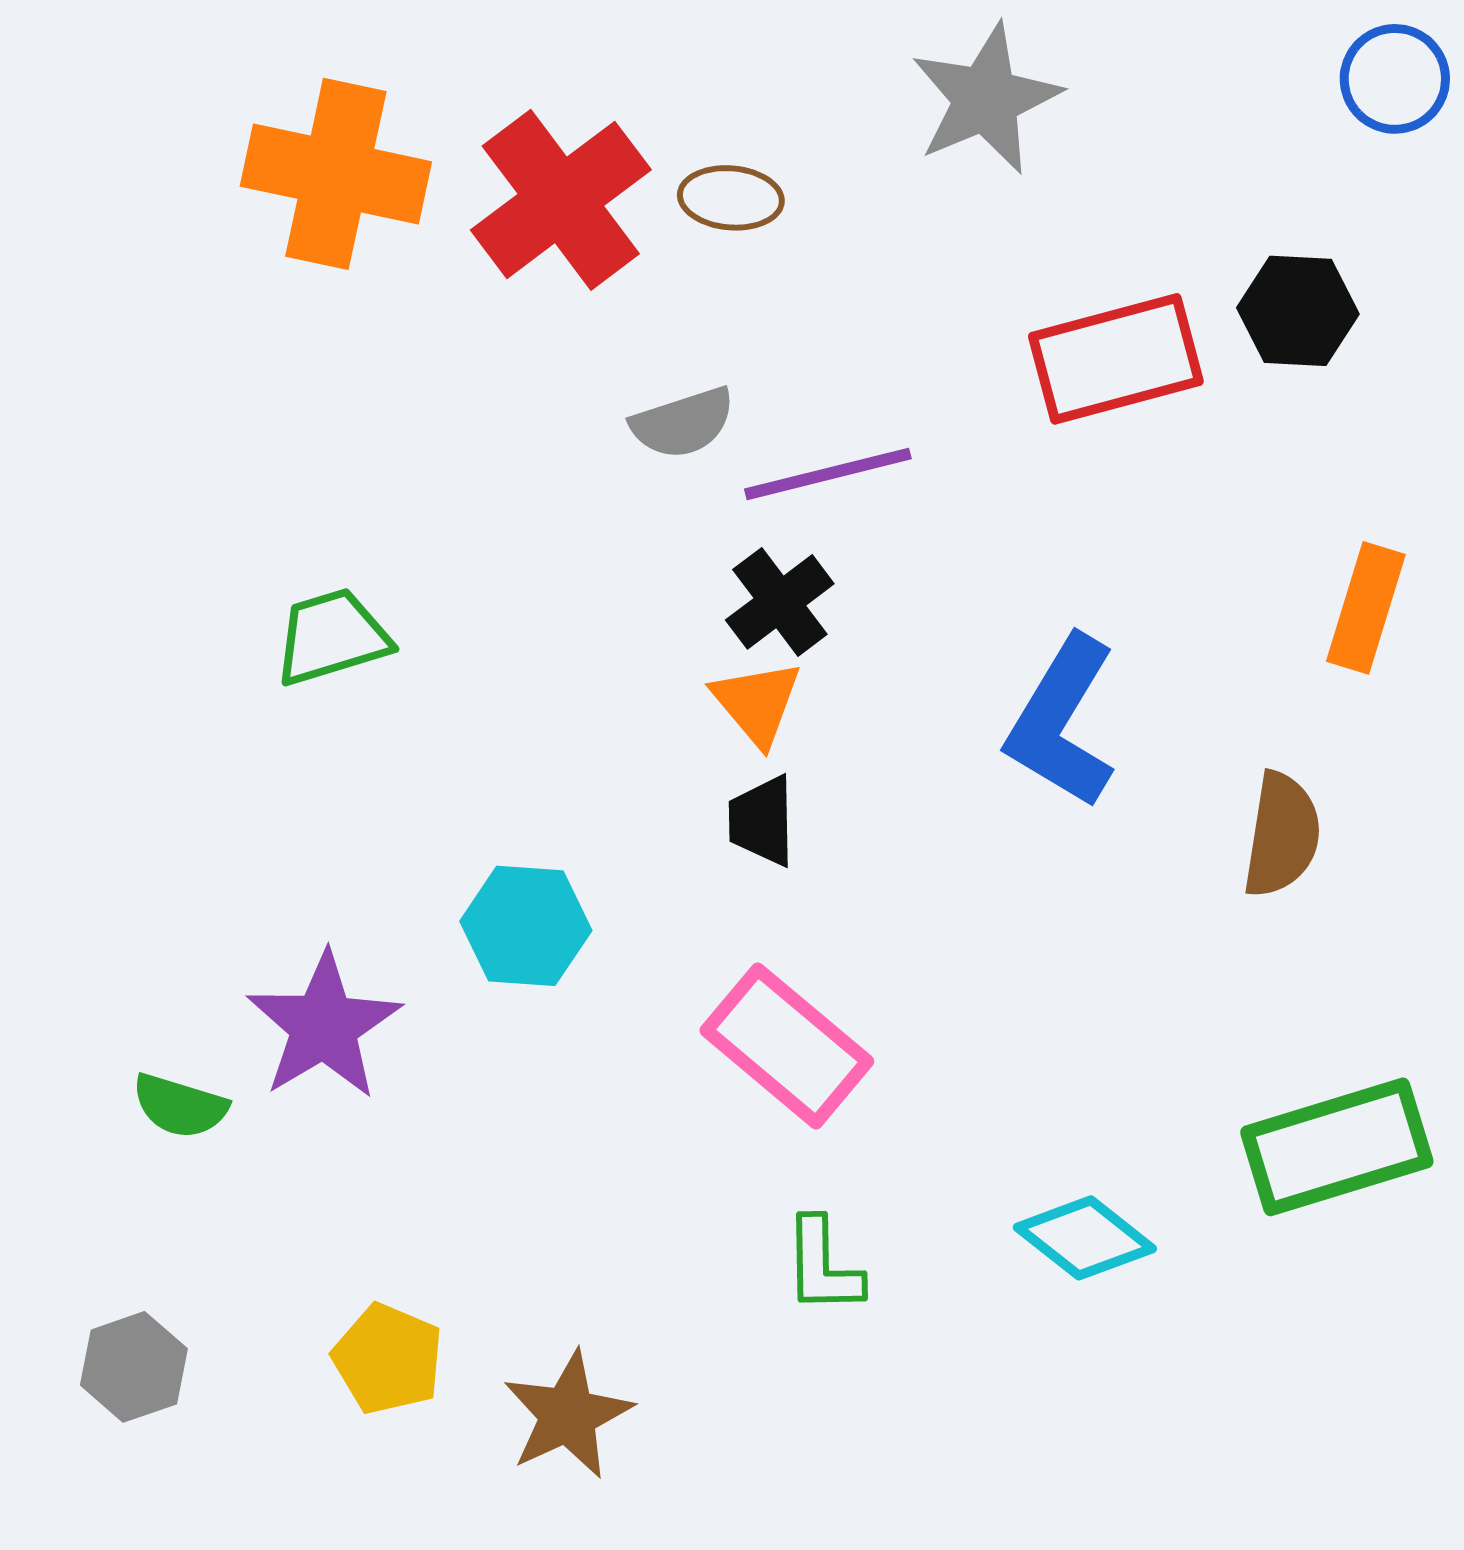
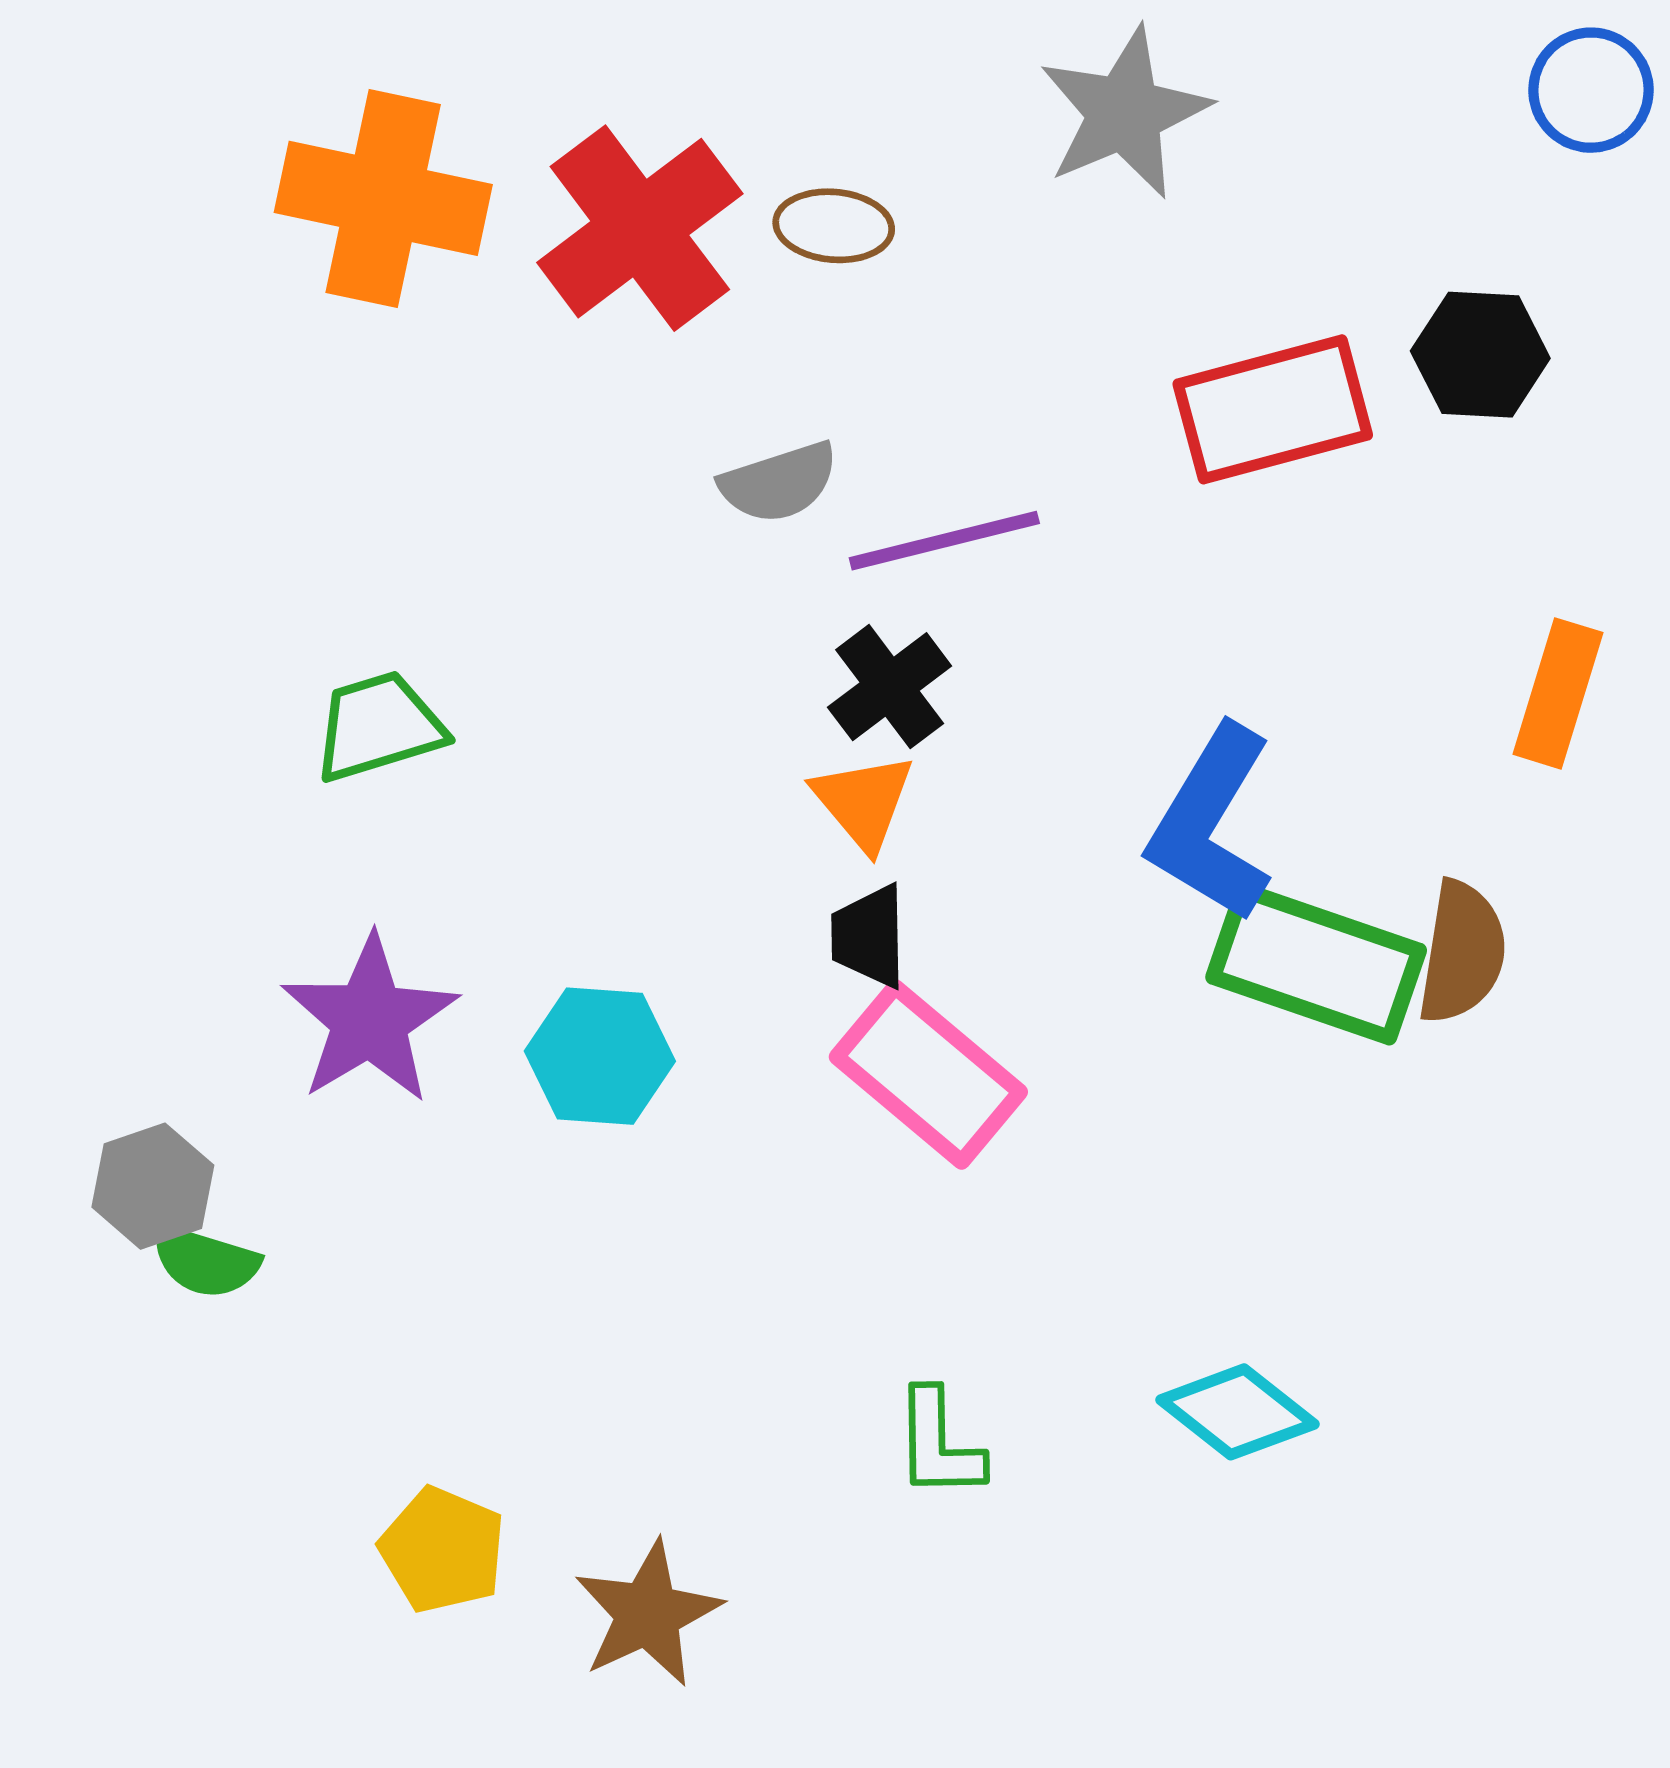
purple star: (324, 1026) -> (370, 1020), moved
pink rectangle: (787, 1046) -> (928, 1074), moved
green rectangle: (1337, 1147) -> (1316, 964), moved, turned 36
gray hexagon: (134, 1367) -> (153, 1186), moved

